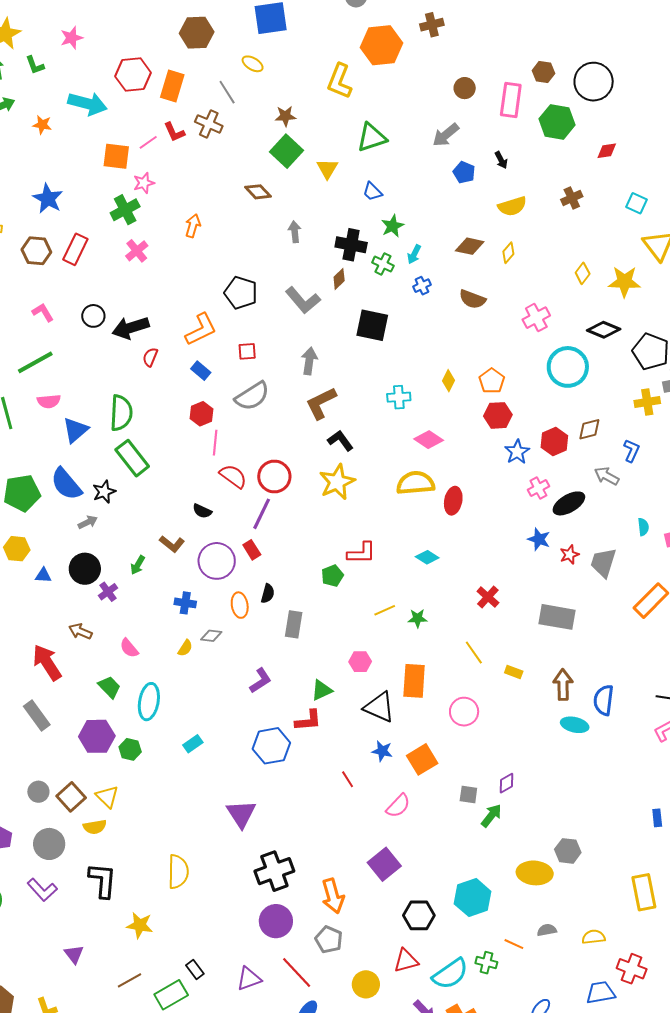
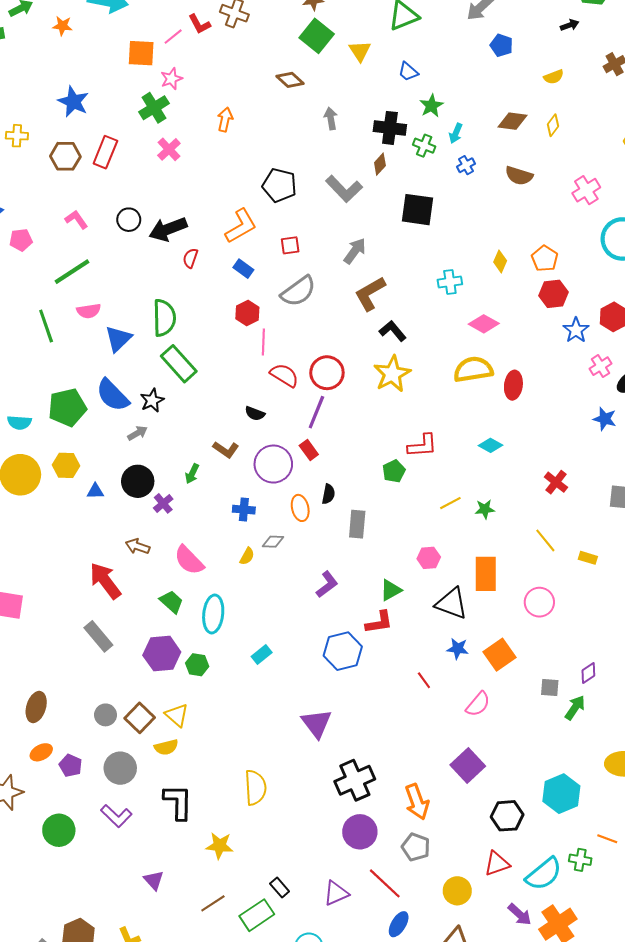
black arrow: (501, 160) -> (570, 25), moved, turned -78
yellow semicircle: (512, 206) -> (554, 77), size x0.7
gray arrow: (309, 361) -> (355, 251), turned 32
pink semicircle: (129, 648) -> (189, 560), size x1.5

